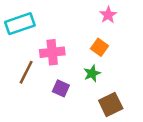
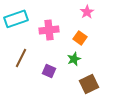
pink cross: (52, 52) -> (49, 30), moved

